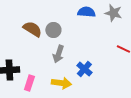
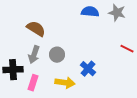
gray circle: (53, 30) -> (57, 55), moved
gray arrow: (58, 54) -> (34, 55), moved

